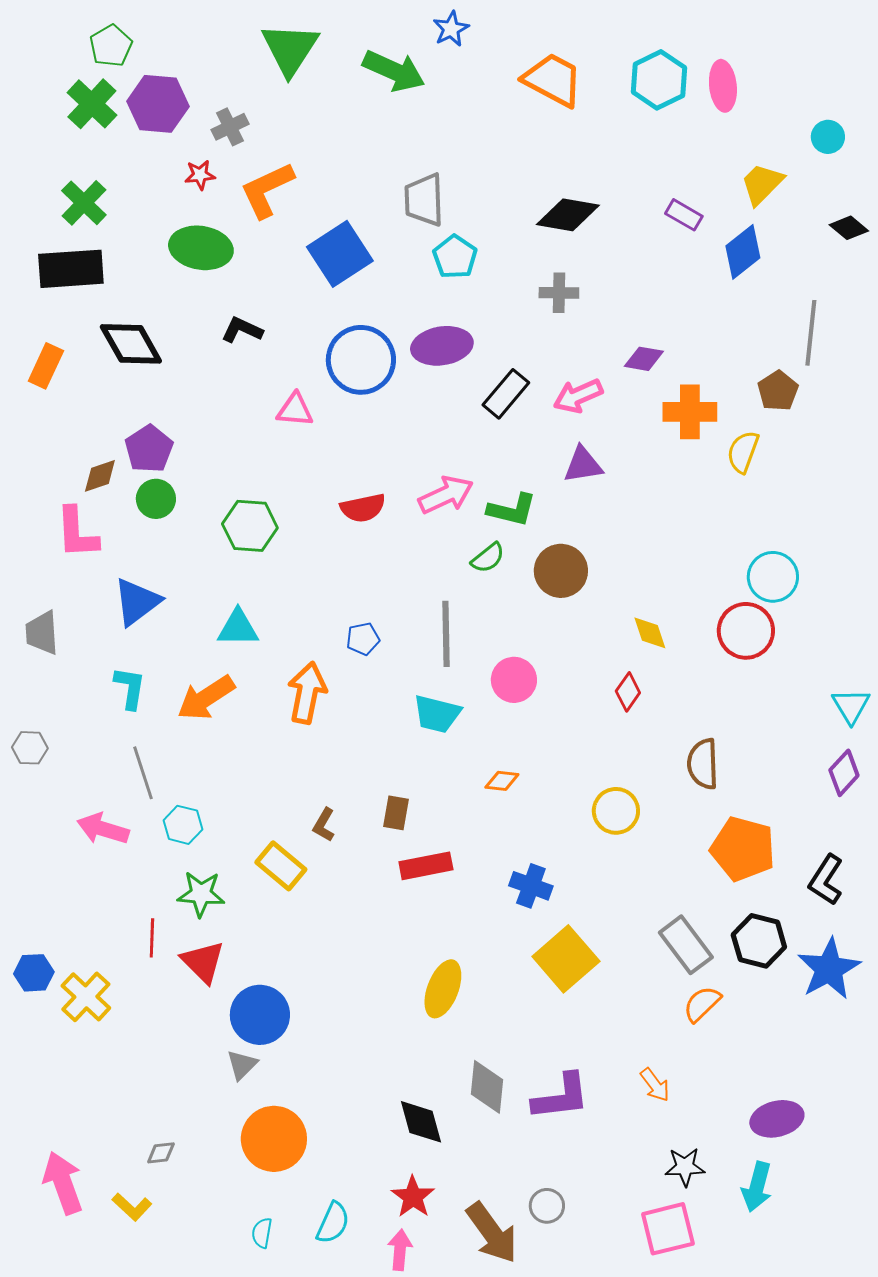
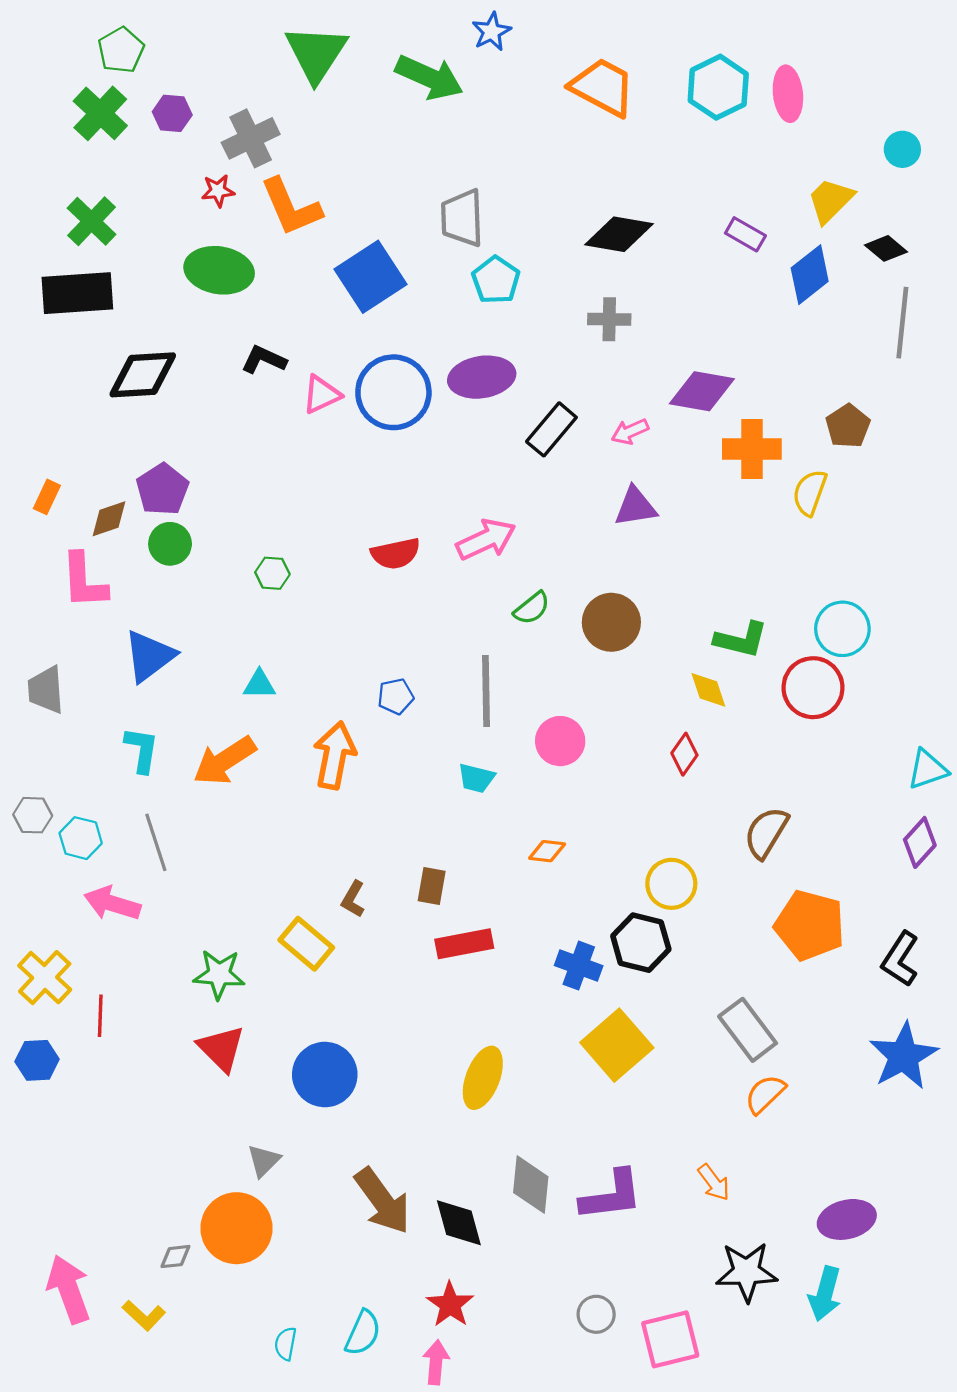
purple hexagon: (158, 104) -> (172, 113), size x0.6
gray cross: (230, 127) -> (251, 138), size x1.4
orange L-shape: (267, 190) -> (291, 207), turned -88
black diamond: (849, 228) -> (886, 248), moved
gray line: (811, 333) -> (902, 323), moved
black diamond: (131, 344) -> (143, 375), turned -64
purple diamond: (644, 359) -> (702, 391), size x1.5
orange rectangle: (46, 366) -> (47, 497), moved, size x0.7
pink arrow: (578, 396) -> (630, 432), size x0.7
pink triangle: (295, 410) -> (321, 395), moved, turned -30
green L-shape: (512, 510) -> (741, 640), moved
green hexagon: (250, 526) -> (272, 573), size x0.6
cyan triangle: (238, 628) -> (259, 684), size x0.7
cyan triangle: (851, 706) -> (927, 769), turned 42
cyan trapezoid: (437, 714) -> (476, 778), size x0.7
brown semicircle: (703, 764) -> (766, 833), turned 33
cyan hexagon: (183, 825) -> (81, 838), moved
red line: (152, 938) -> (100, 1016), moved
black hexagon: (759, 941) -> (641, 943), moved
yellow cross: (86, 997) -> (45, 978), moved
blue circle: (260, 1015) -> (325, 1075), moved
orange circle: (274, 1139) -> (236, 1228), moved
black star: (685, 1167) -> (747, 1272), size x1.4
pink square: (668, 1229) -> (670, 1339), moved
brown arrow: (492, 1233) -> (383, 1201), moved

